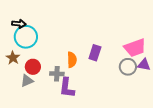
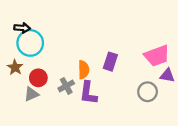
gray circle: (128, 67) -> (148, 92), moved
gray cross: (57, 74) -> (66, 86), turned -32
purple L-shape: (67, 88) -> (88, 93), moved

